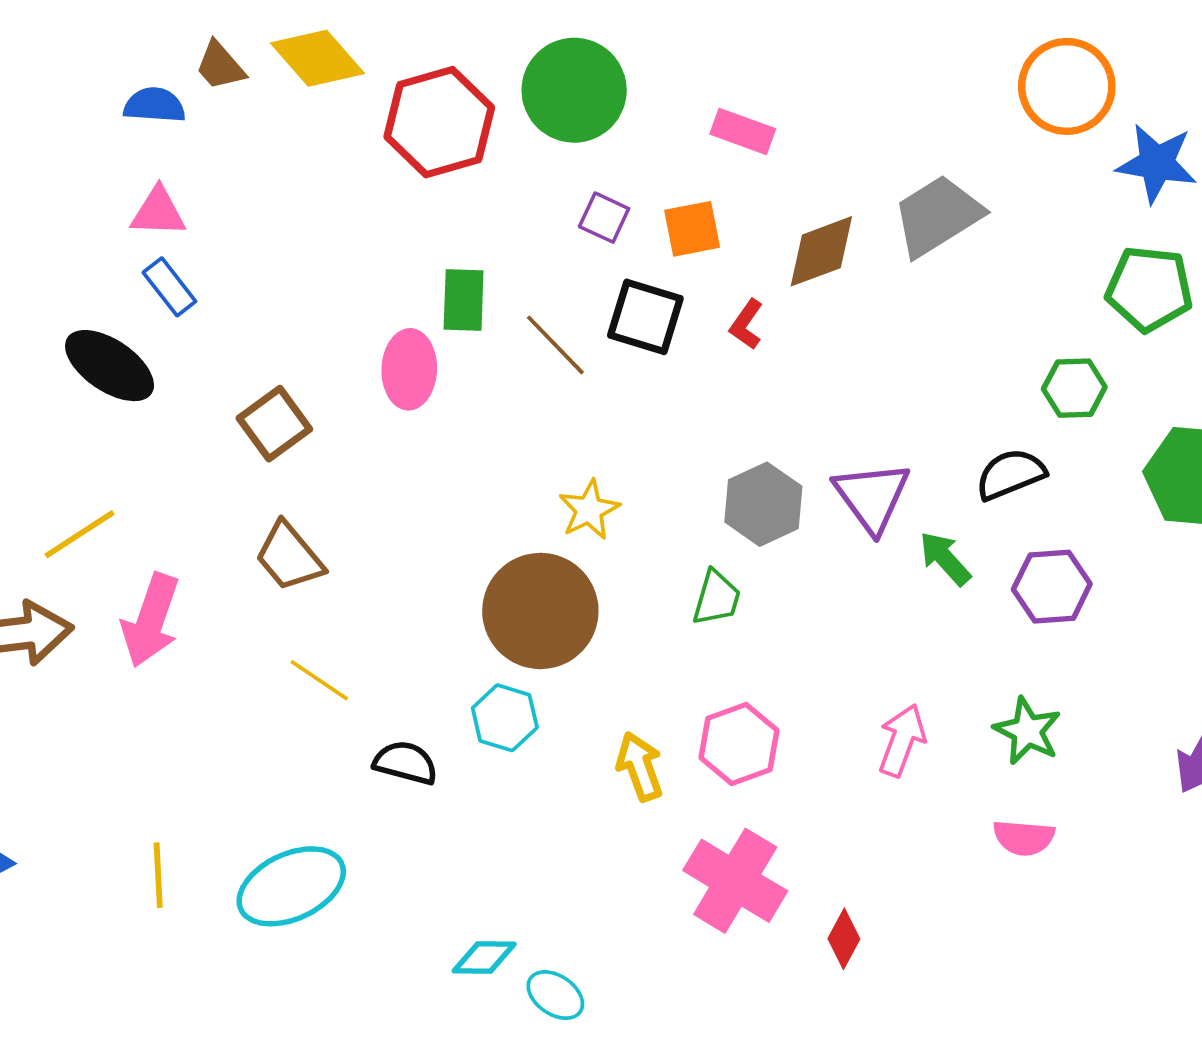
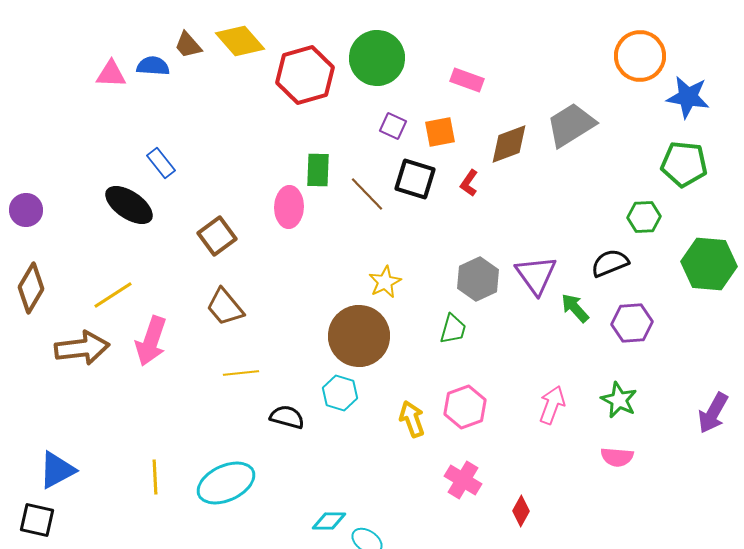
pink triangle: (158, 212) -> (111, 74), moved
yellow line: (319, 680) -> (241, 373), turned -40
pink cross: (735, 881) -> (463, 480), size x0.7

